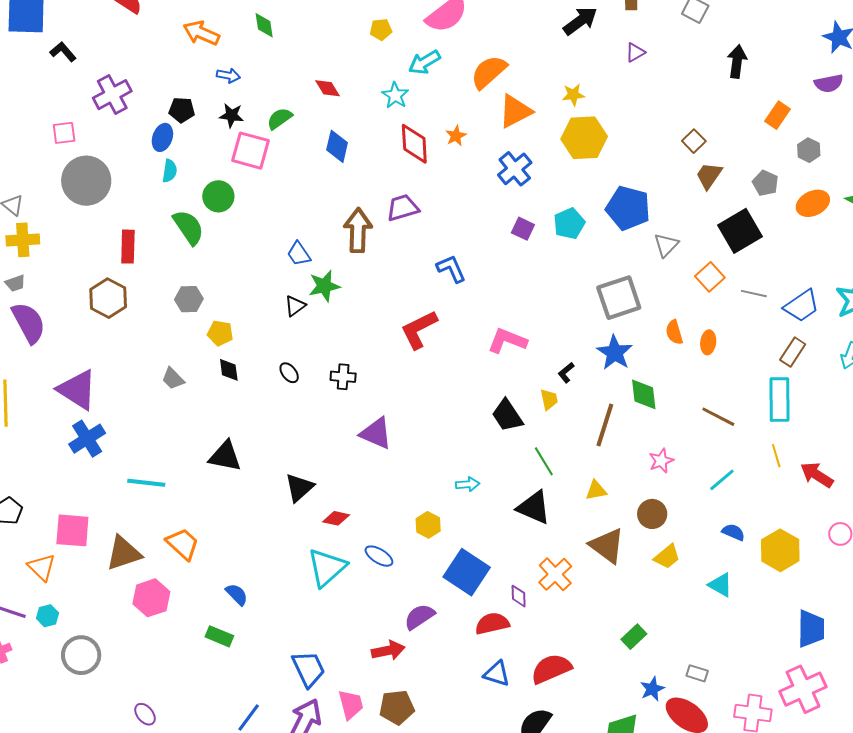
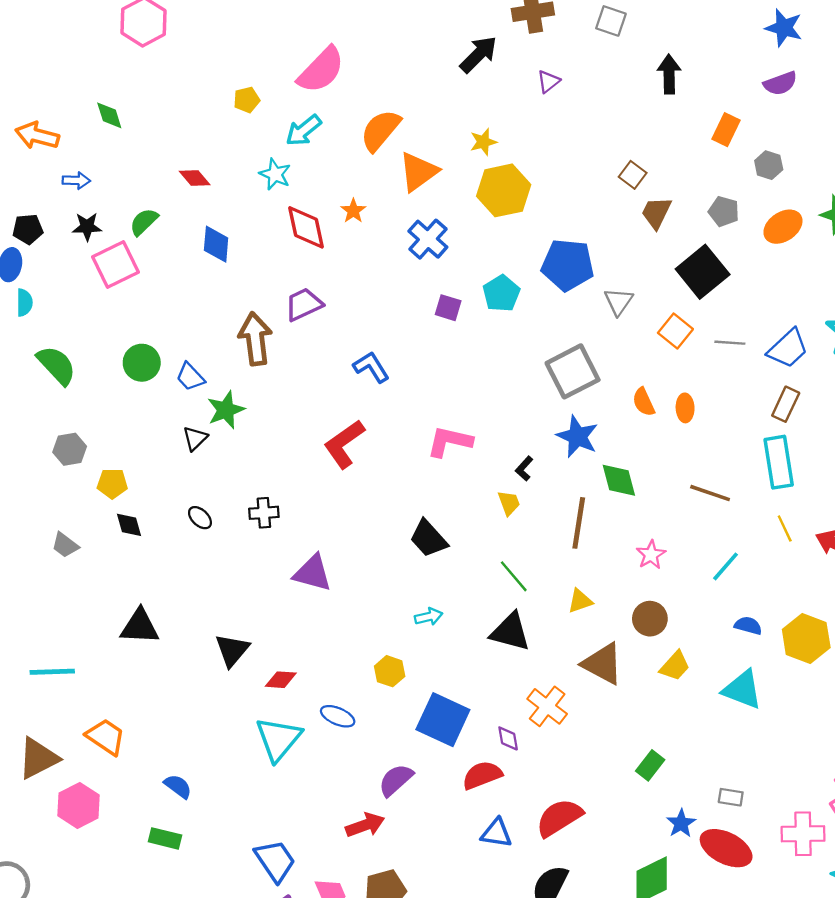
pink square: (250, 151) -> (115, 264), turned -33
green circle: (218, 196) -> (142, 363), moved
black trapezoid: (507, 415) -> (428, 539), moved
cyan triangle: (720, 585) -> (742, 689), size x1.4

